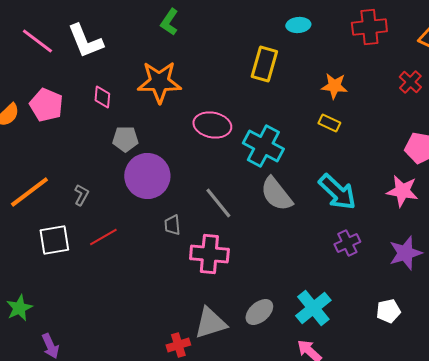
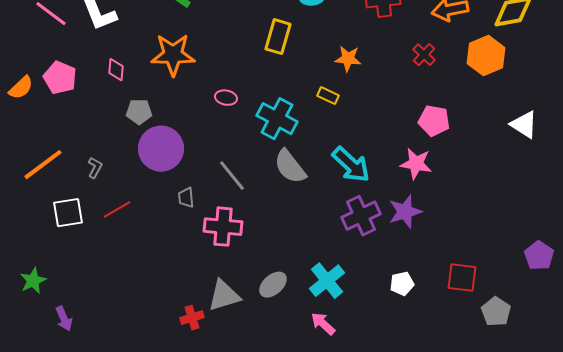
yellow rectangle: (329, 123) -> (328, 96), moved
pink ellipse: (212, 125) -> (226, 98), size x0.6
purple cross: (347, 243) -> (361, 216), size x1.5
purple star: (405, 253) -> (405, 212), moved

